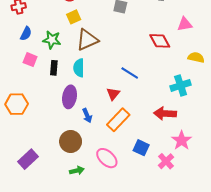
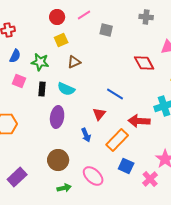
brown triangle: (87, 40) -> (74, 62), size x0.6
cyan semicircle: (79, 68) -> (66, 89), turned -66
red arrow: (165, 113) -> (139, 121), moved
blue arrow: (87, 116) -> (86, 135), moved
orange rectangle: (118, 120) -> (117, 140), moved

